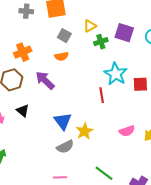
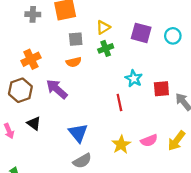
gray square: (64, 36) -> (76, 39), turned -32
green cross: (101, 42) -> (106, 48), moved
cyan star: (116, 74) -> (134, 79), size x0.7
yellow star: (85, 131) -> (121, 145), moved

